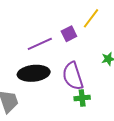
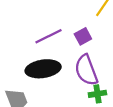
purple square: (69, 34) -> (83, 36), moved

